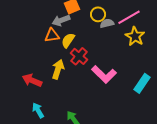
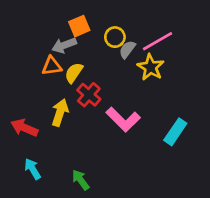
gray semicircle: (107, 23) -> (127, 49), turned -40
yellow star: (135, 36) -> (151, 67), moved

